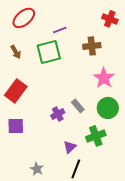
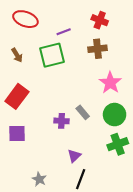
red ellipse: (24, 18) -> (25, 19), turned 60
red cross: (110, 19) -> (100, 20), moved
purple cross: (58, 114) -> (62, 121), turned 32
green cross: (96, 136) -> (118, 144), moved

